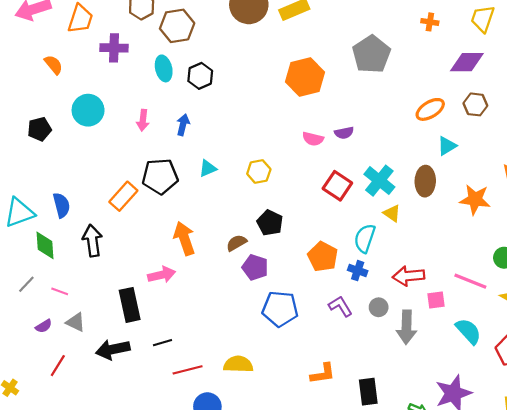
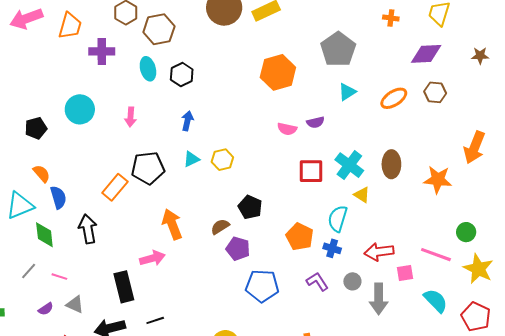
orange semicircle: (54, 65) -> (42, 174), moved
blue arrow: (183, 125) -> (187, 121), moved
cyan triangle: (447, 146) -> (347, 92), moved
yellow hexagon: (259, 172) -> (222, 160), moved
red square: (337, 186) -> (311, 171), turned -32

